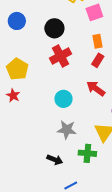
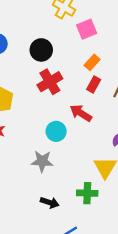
orange rectangle: (97, 41) -> (92, 62), turned 56
red arrow: (96, 89) -> (81, 113), moved
gray star: (67, 130) -> (42, 161), moved

